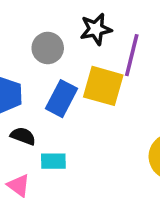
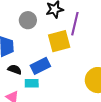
yellow square: (103, 86) -> (59, 41), turned -30
blue rectangle: (62, 99) -> (40, 66), moved, turned 36

